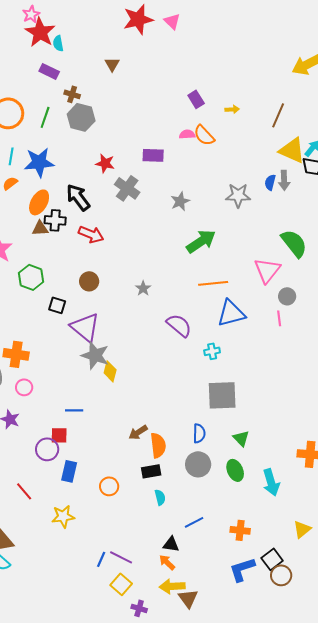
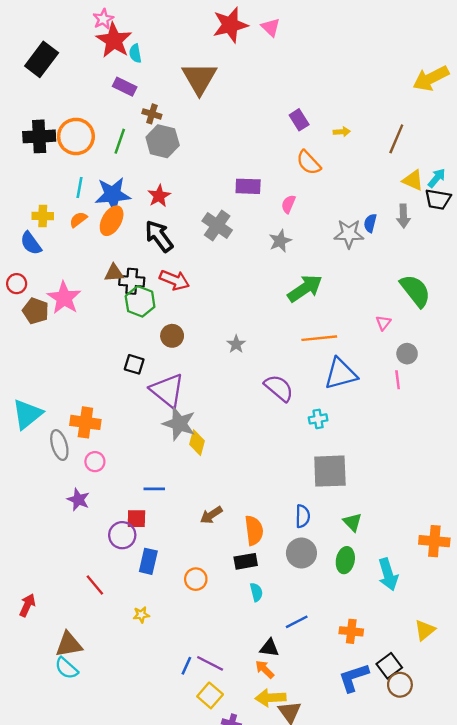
brown triangle: (112, 64) -> (199, 78), size x2.0
pink semicircle: (187, 134) -> (288, 204), moved, turned -63
yellow triangle: (292, 150) -> (413, 180), size x0.7
red star: (105, 163) -> (159, 196), moved, turned 30
blue semicircle: (270, 182) -> (370, 223), moved
orange ellipse: (39, 202) -> (112, 221), moved
black cross: (55, 220) -> (132, 281), moved
pink triangle: (267, 270) -> (383, 323), size x0.5
green hexagon: (31, 277) -> (140, 301), moved
brown arrow: (138, 432) -> (211, 515), moved
green ellipse: (235, 470) -> (345, 560), turned 35
yellow star: (63, 516) -> (141, 615), size x0.6

